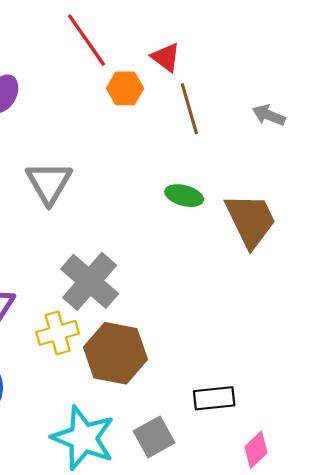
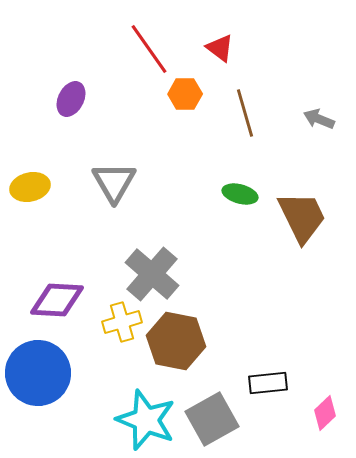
red triangle: (166, 57) -> (220, 48), moved
gray square: (154, 437) -> (212, 419), size x1.4
pink diamond: (256, 450) -> (325, 413), moved

